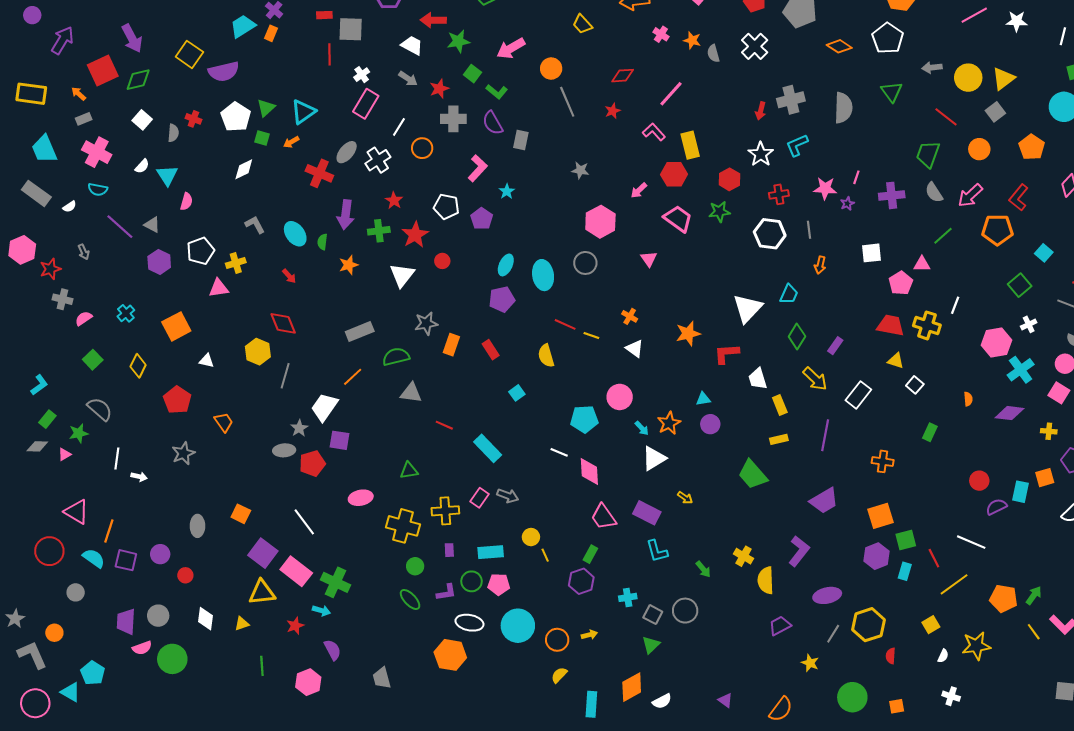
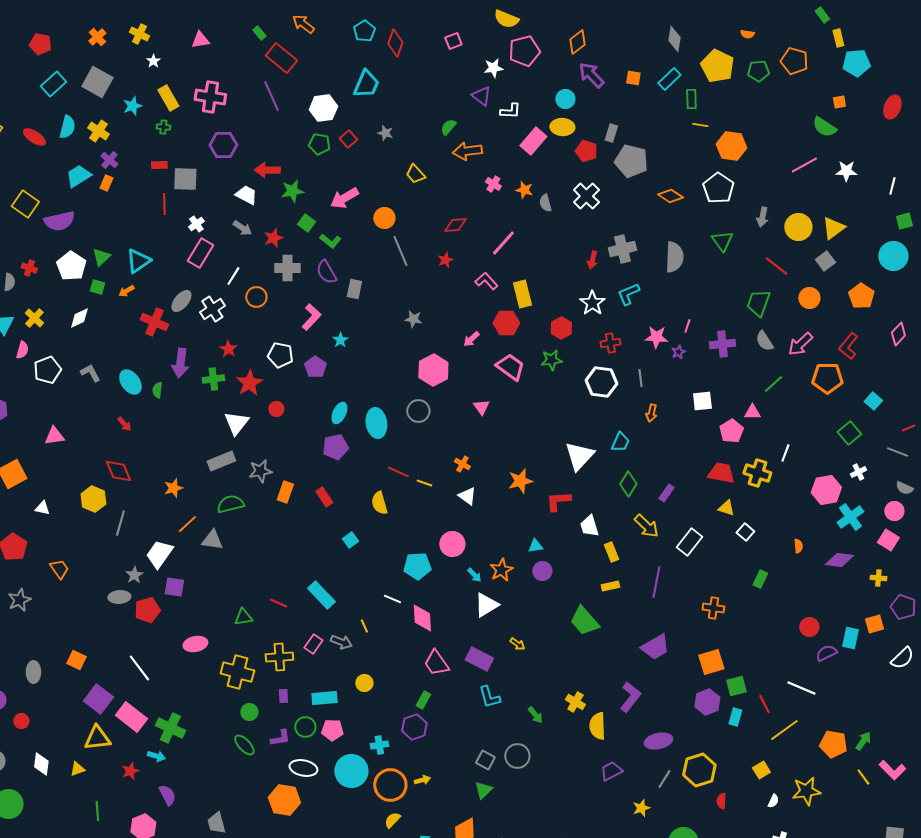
gray arrow: (932, 68) -> (762, 217), turned -72
white pentagon: (200, 251) -> (47, 370), moved
yellow cross: (236, 263) -> (34, 318), moved, turned -30
orange star: (349, 265) -> (173, 488), moved
gray rectangle: (360, 331) -> (221, 461), moved
gray triangle: (411, 393) -> (212, 540), moved
red line: (444, 425) -> (278, 603), moved
yellow line: (545, 555) -> (364, 626), moved
cyan cross: (628, 597) -> (379, 745), moved
orange circle: (557, 640) -> (390, 785), size x1.4
yellow star: (810, 663) -> (641, 808), turned 30

